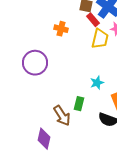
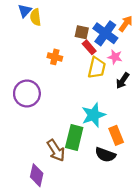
cyan star: (97, 83) -> (94, 115), size x1.6
green rectangle: (79, 104) -> (74, 138), size x1.6

